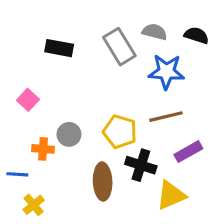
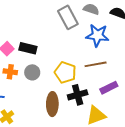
black rectangle: (59, 48) -> (28, 48), moved
orange cross: (43, 149) -> (10, 72), moved
black cross: (141, 165) -> (78, 95), turned -36

